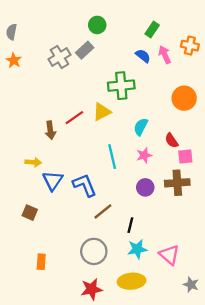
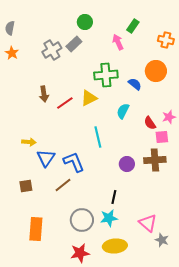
pink arrow: (165, 55) -> (118, 42), moved
blue semicircle: (143, 56) -> (135, 84), moved
orange circle: (184, 98) -> (156, 71), moved
brown arrow: (50, 130) -> (44, 94), moved
pink star: (144, 155) -> (169, 117), moved
brown line: (103, 211) -> (63, 185), moved
brown square: (30, 213) -> (26, 186), turned -32
cyan star: (137, 249) -> (109, 218), moved
orange rectangle: (41, 262) -> (36, 229), size x1.6
gray star: (191, 285) -> (162, 240), moved

